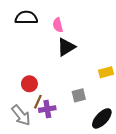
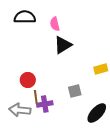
brown line: (38, 102) -> (36, 97), turned -32
gray arrow: (21, 115) -> (20, 110), turned 135

